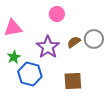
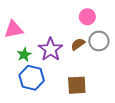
pink circle: (57, 14) -> (87, 17), moved
green star: (14, 57) -> (24, 55), moved

